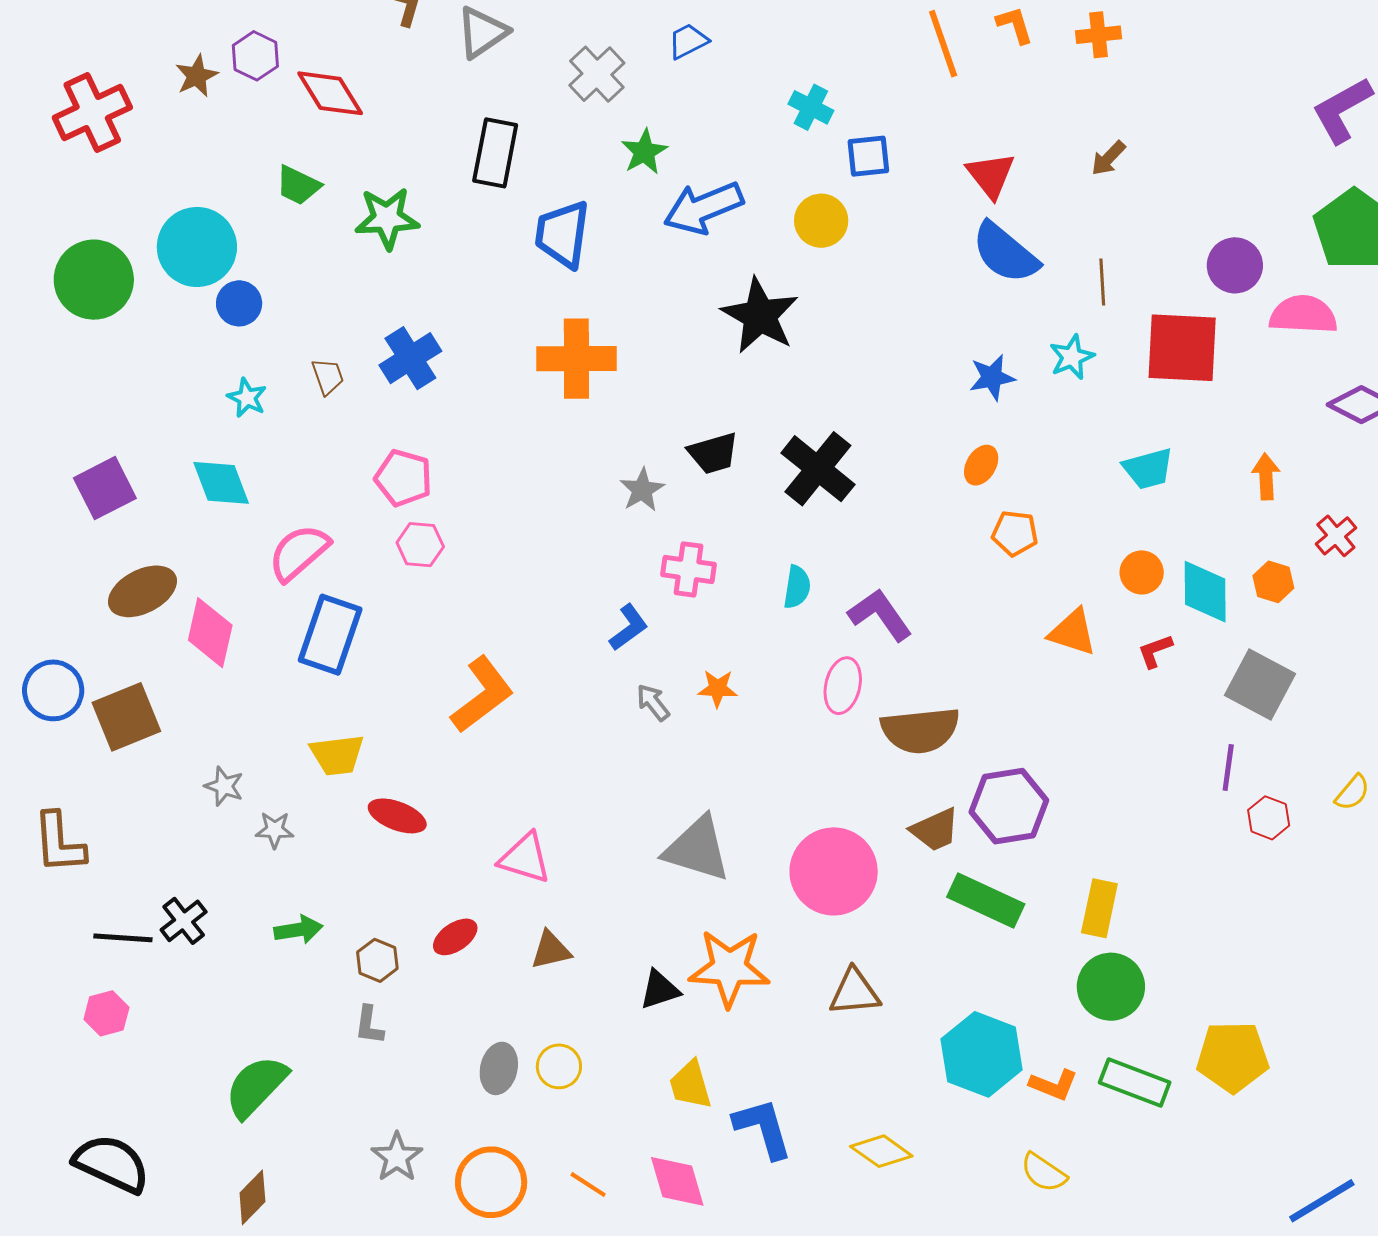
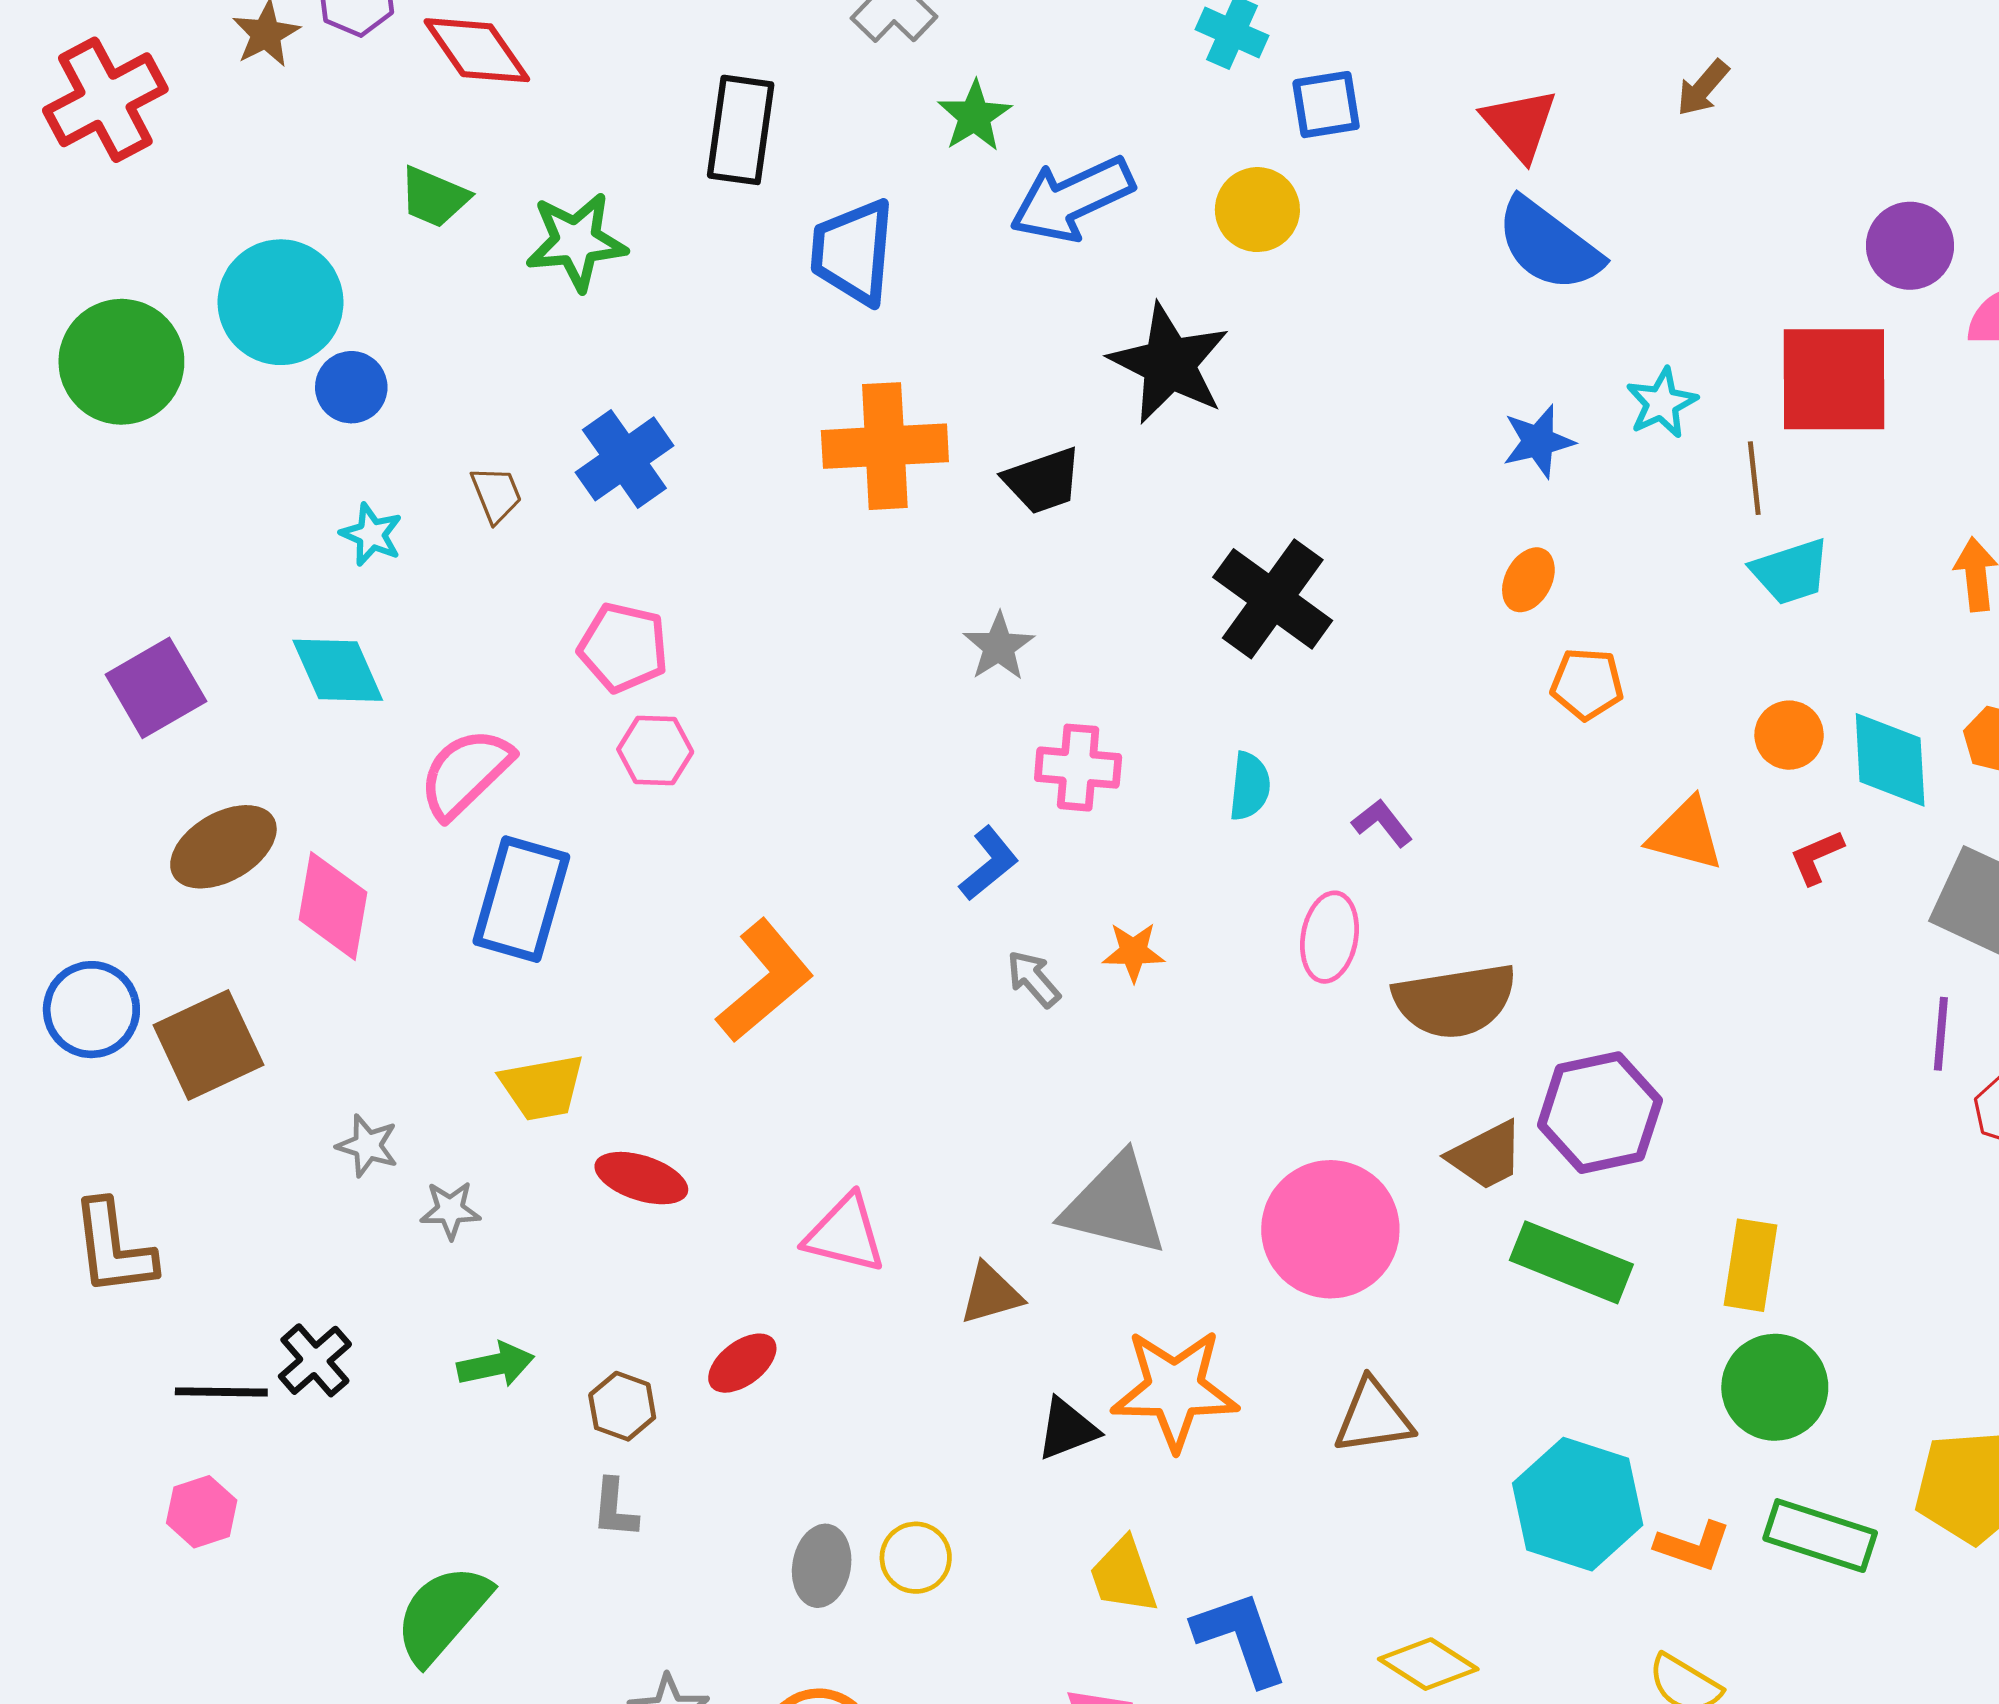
brown line: (1102, 282) -> (1754, 478), moved
black trapezoid: (713, 453) -> (1043, 481), moved
purple L-shape: (880, 615) -> (1382, 823), size x0.6
brown triangle: (551, 950) -> (991, 1294), moved

